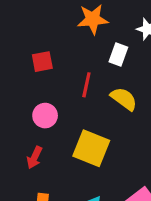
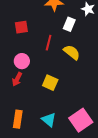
yellow square: (91, 148) -> (50, 83), size x0.7
red arrow: (34, 157) -> (17, 79), moved

